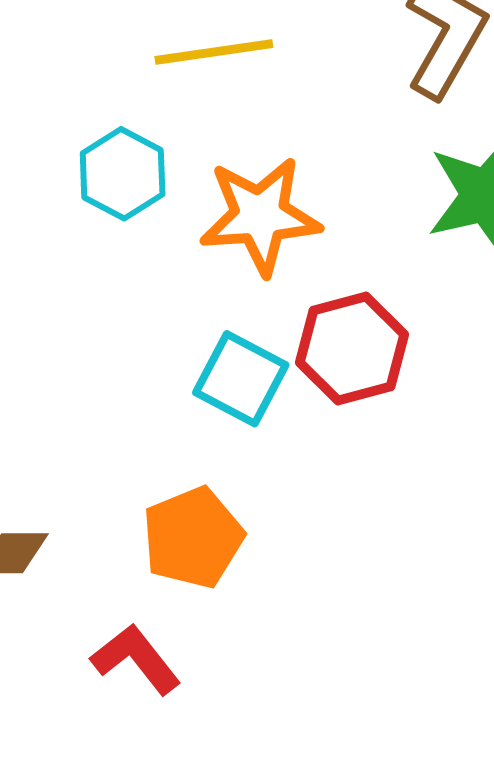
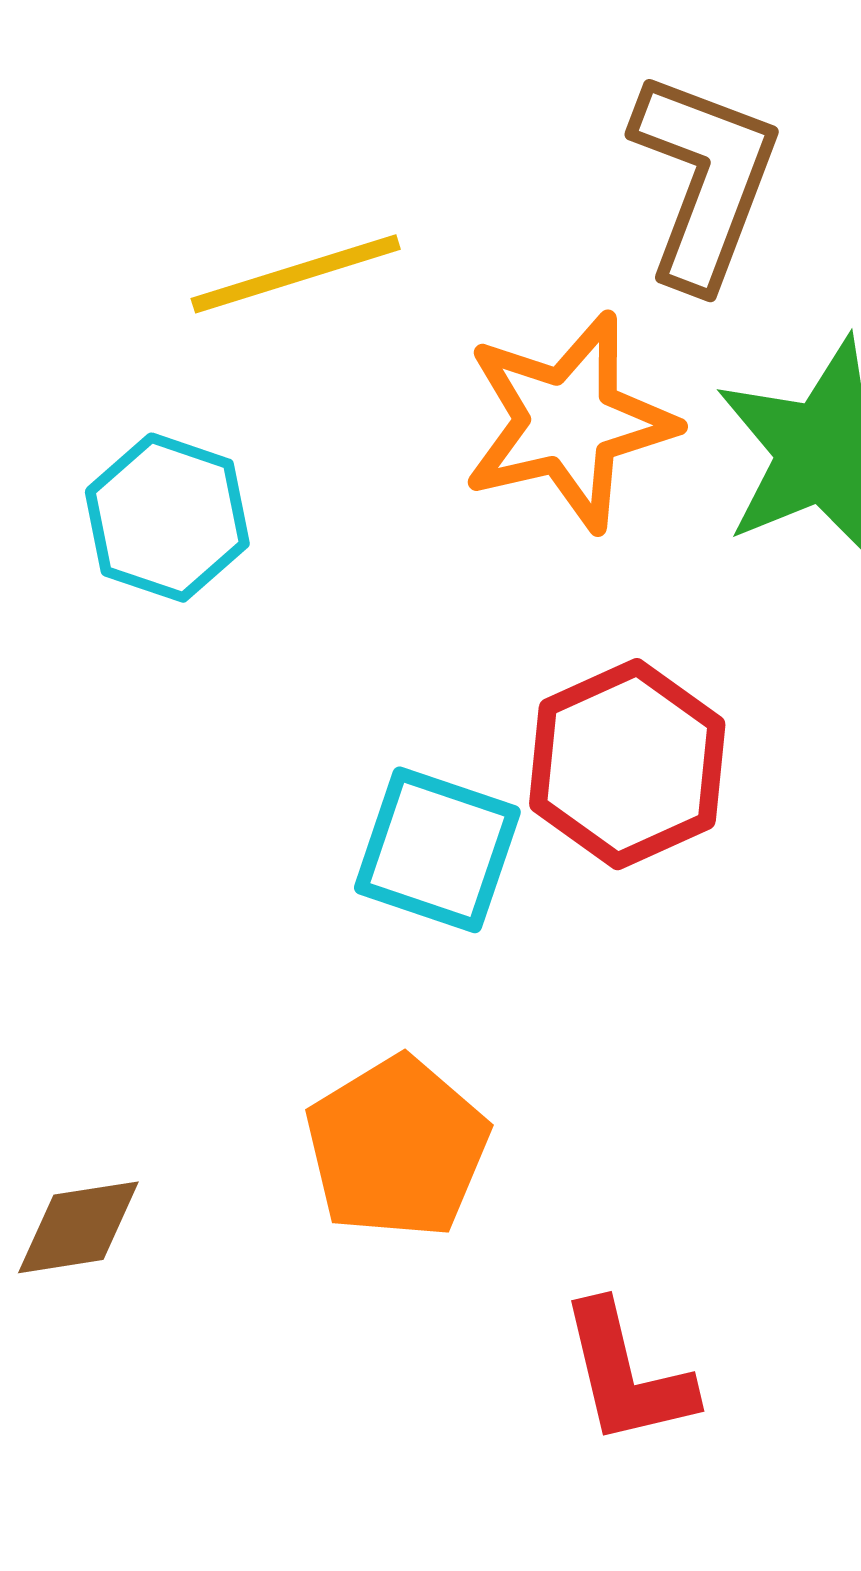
orange star: (260, 216) -> (569, 422), moved
red L-shape: (136, 659) -> (627, 1374), moved, turned -146

